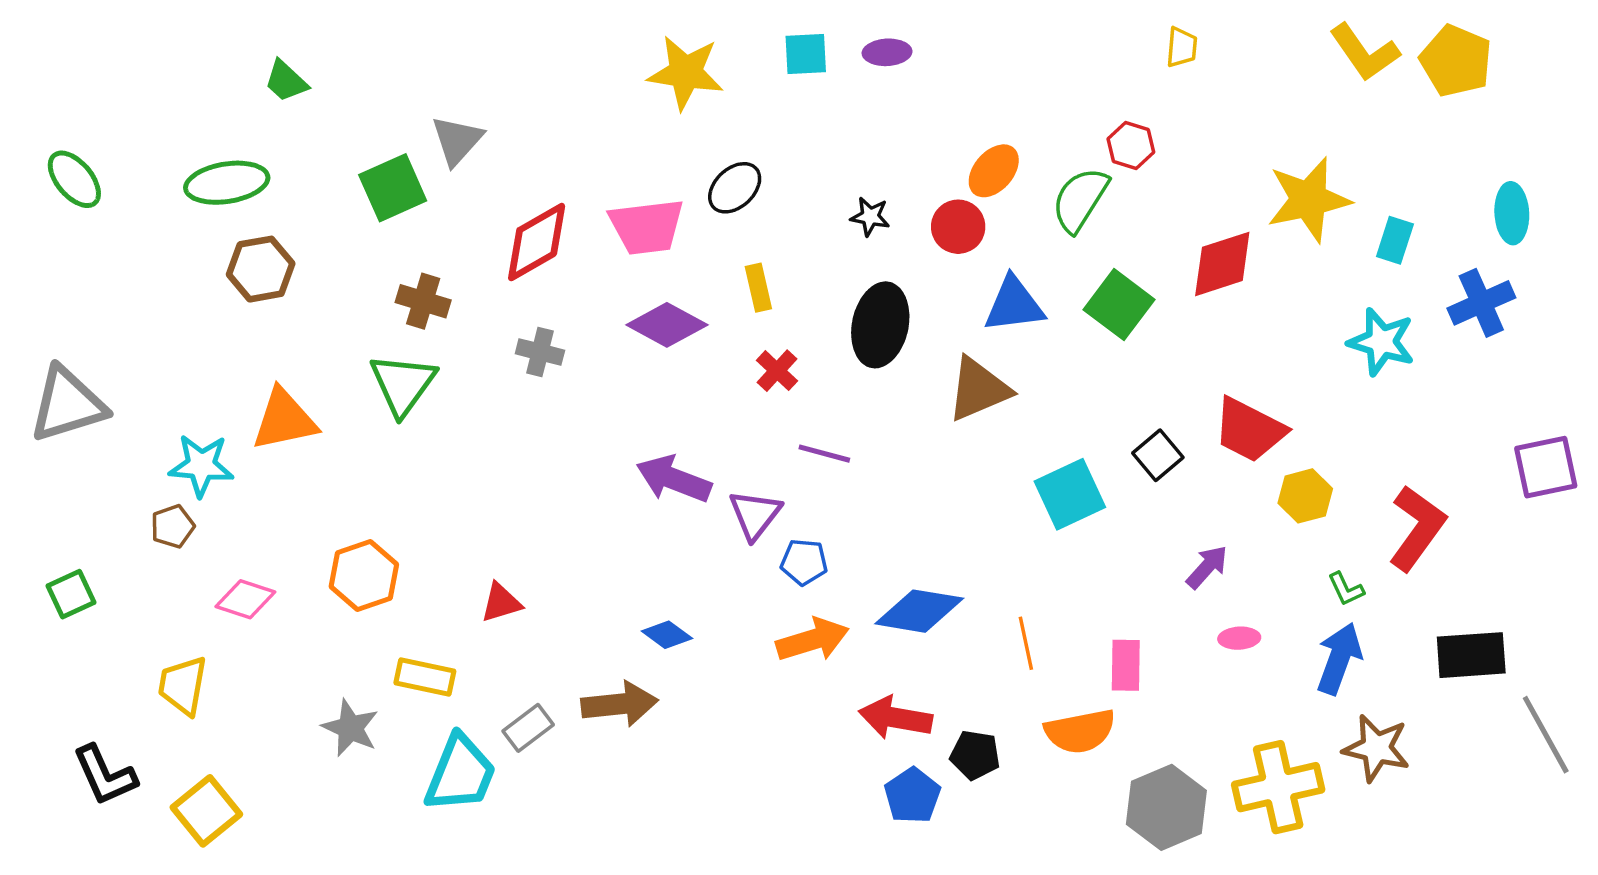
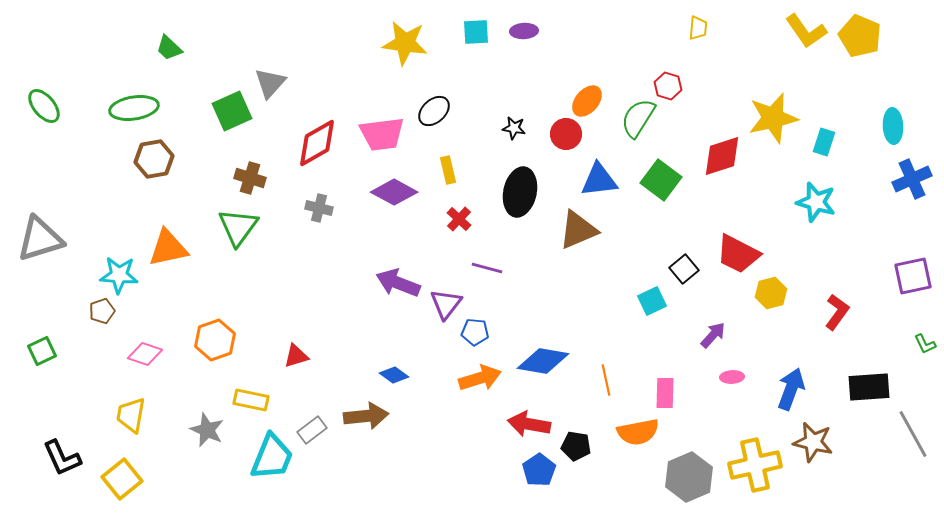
blue cross: (1481, 303) -> (912, 179), moved
cyan square: (1070, 494) -> (652, 301), moved, size x0.7
red L-shape: (1417, 528) -> (837, 312), size x0.7
green L-shape: (1346, 589) -> (925, 344), moved
yellow trapezoid: (183, 686) -> (131, 415), moved

